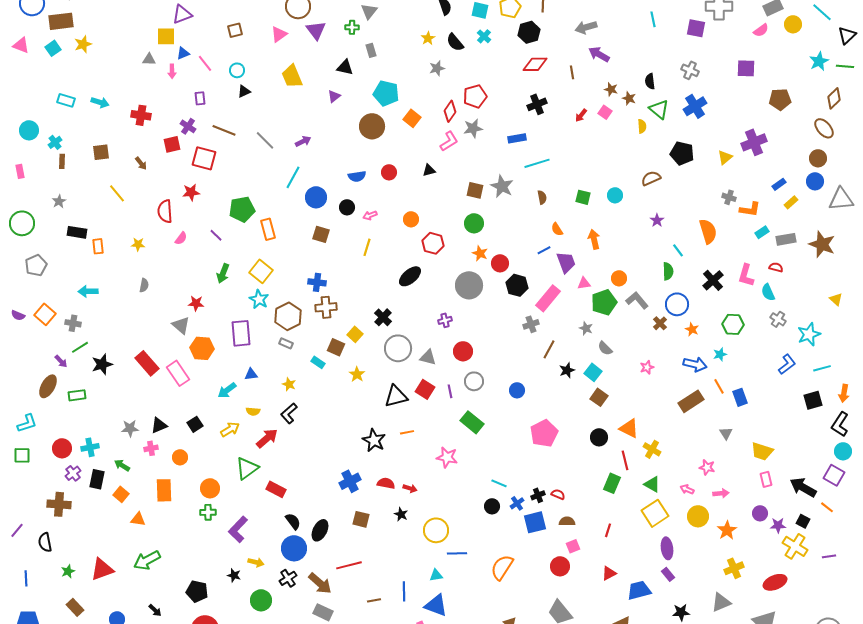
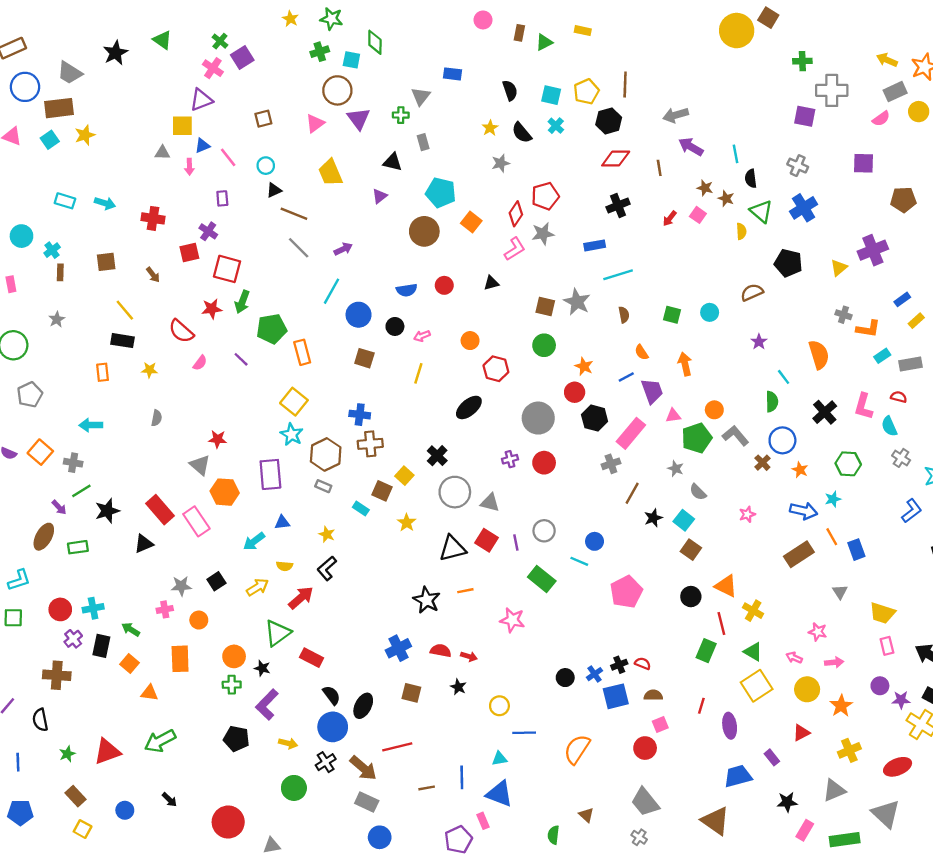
cyan line: (653, 19) -> (735, 154), moved
brown line: (224, 130) -> (294, 214), moved
red semicircle: (165, 211) -> (181, 331), turned -45
black rectangle: (77, 232) -> (122, 341), moved
orange star: (480, 253) -> (584, 366), moved
green arrow: (223, 273) -> (242, 302), moved
red circle: (463, 351) -> (544, 463), moved
black triangle: (159, 425) -> (144, 544), moved
gray star: (130, 428) -> (181, 586), moved
cyan line: (499, 483) -> (579, 561), moved
yellow circle: (436, 530) -> (499, 706), size x0.7
purple ellipse: (667, 548) -> (730, 726), moved
red triangle: (609, 573) -> (801, 733), moved
black star: (234, 575) -> (262, 668), moved
black pentagon: (197, 591) -> (236, 739), moved

